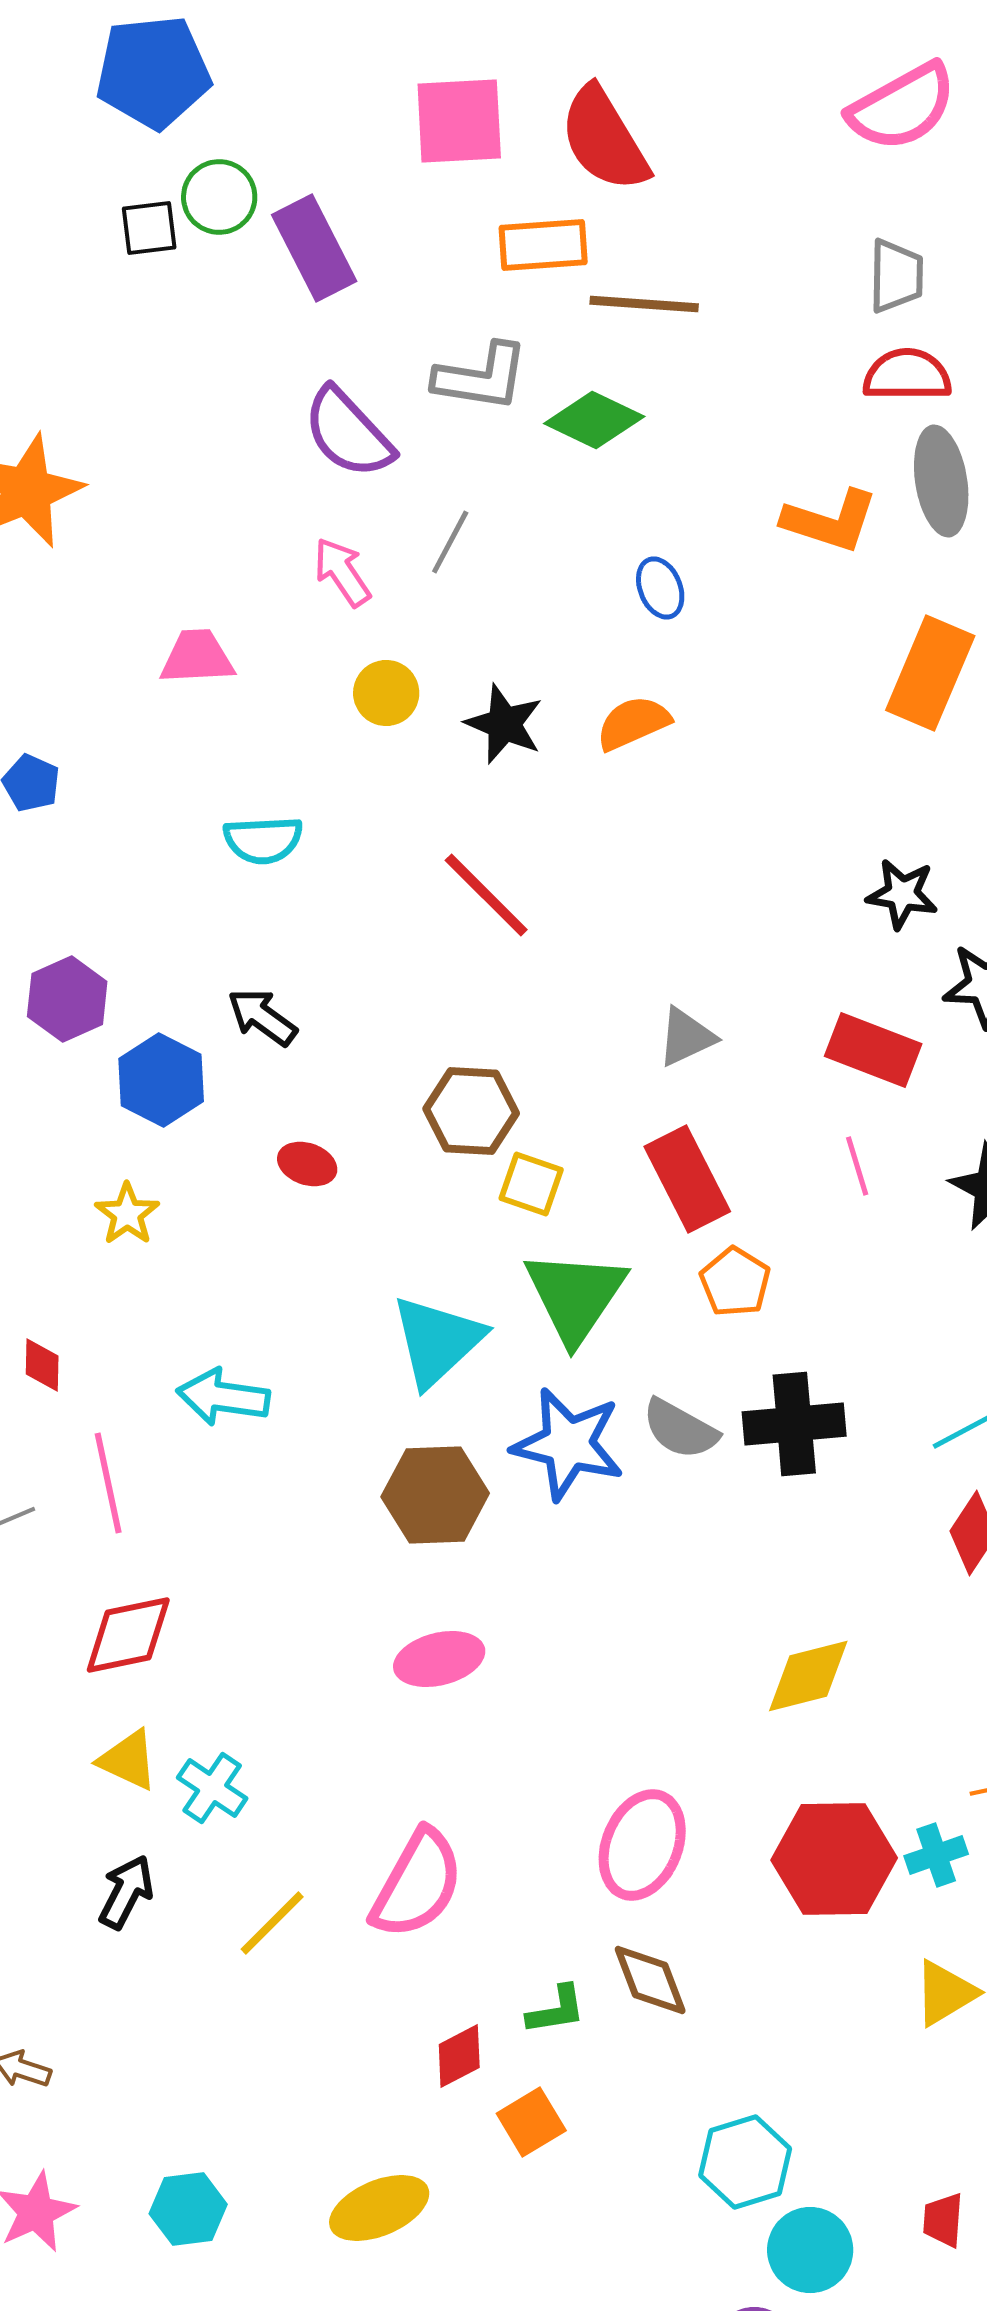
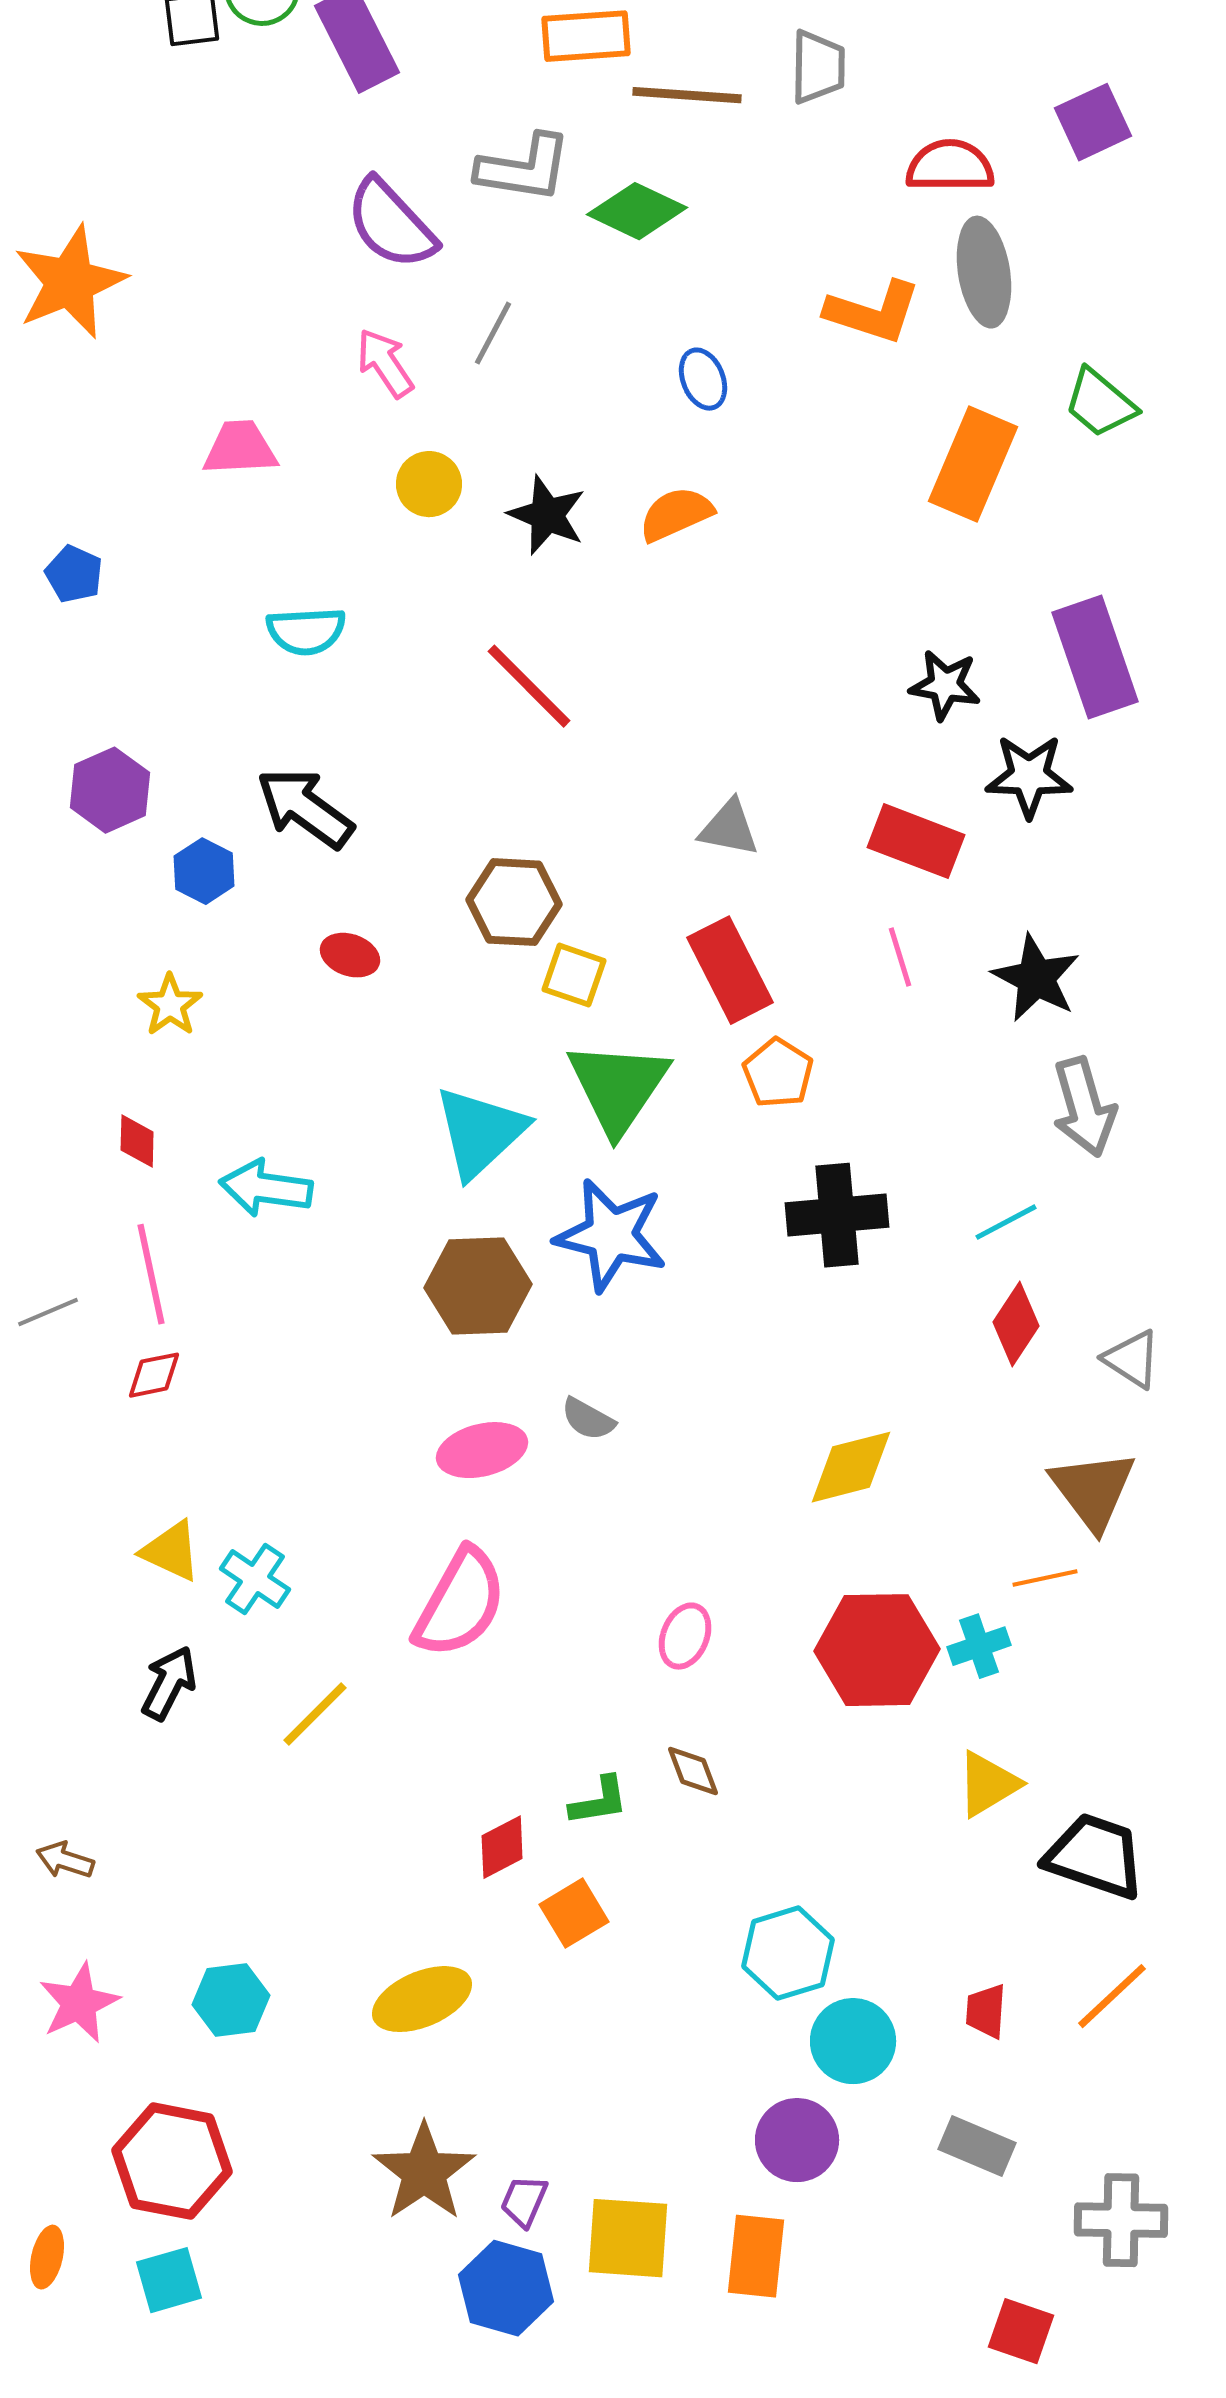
gray trapezoid: (896, 276) -> (818, 67), moved
black arrow: (262, 1017) -> (305, 808), size x1.4
gray triangle: (686, 1037) -> (729, 828), turned 36
blue hexagon: (161, 1080) -> (204, 871), size x0.7
red diamond: (42, 1365) -> (137, 1141), moved
gray semicircle: (680, 1429) -> (588, 1419), moved, size x0.7
red diamond: (128, 1635) -> (154, 1375), moved, size x0.6
pink ellipse: (642, 1845) -> (685, 1636), size x0.6
pink semicircle: (417, 1884) -> (460, 1603), moved
brown diamond: (650, 1980) -> (693, 1771), size x0.7

